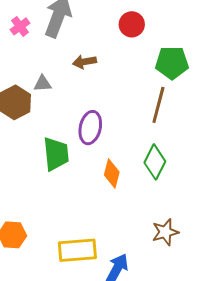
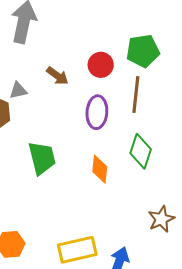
red circle: (132, 24) -> (101, 65), moved
brown arrow: (85, 62) -> (57, 76), moved, turned -125
purple ellipse: (90, 128) -> (97, 112), moved

